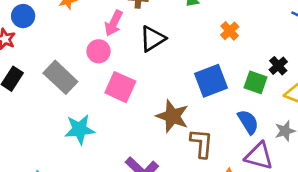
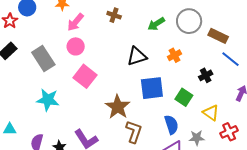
pink arrow: (114, 23) -> (75, 22), moved
black triangle: (152, 39) -> (137, 56), moved
black cross: (278, 66) -> (206, 75), moved

